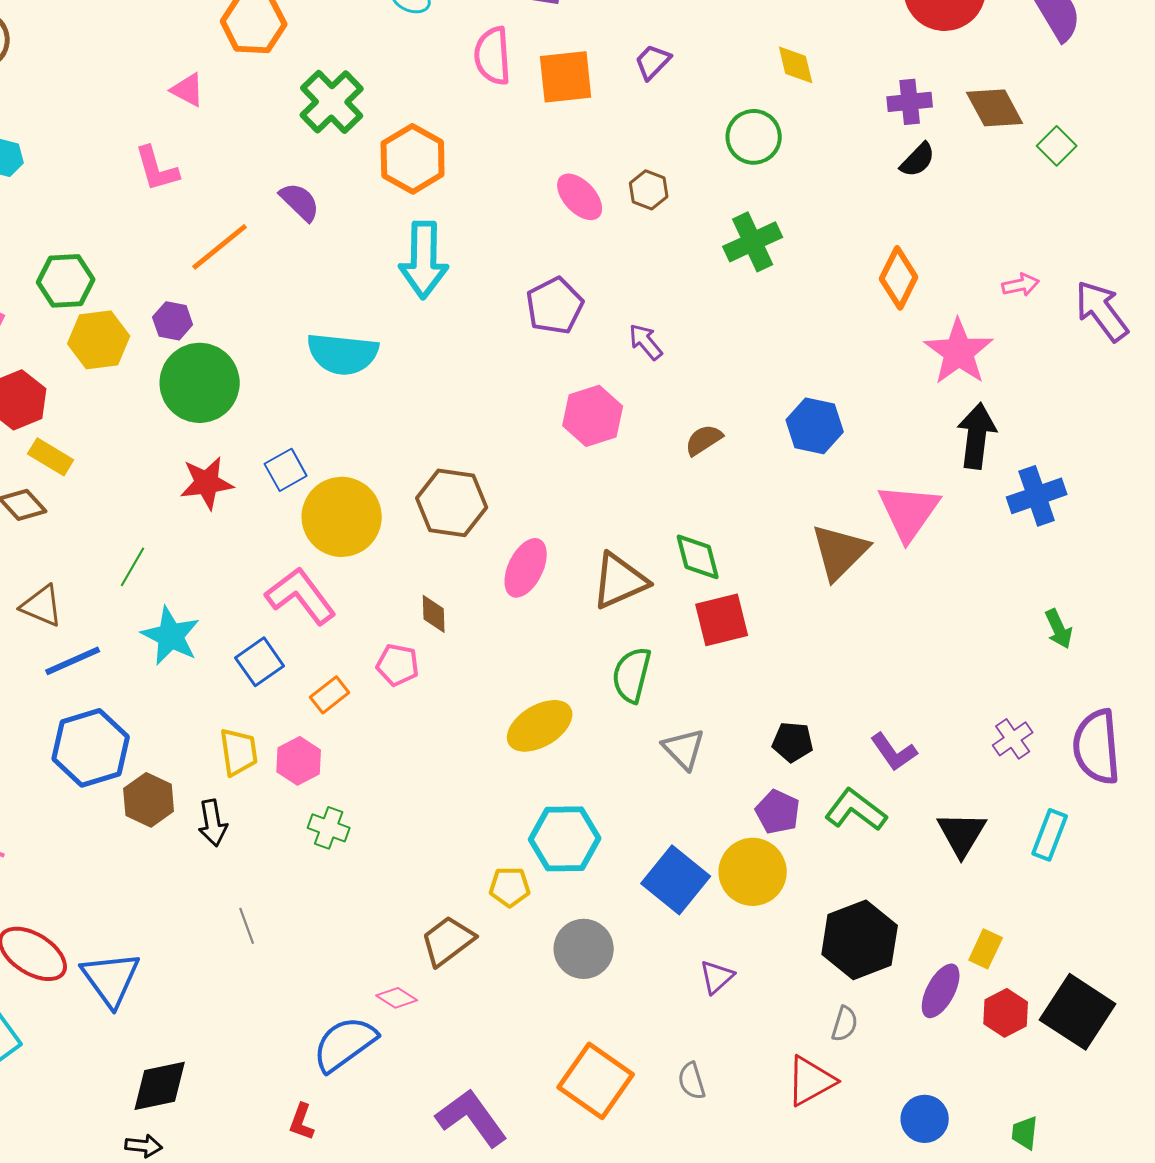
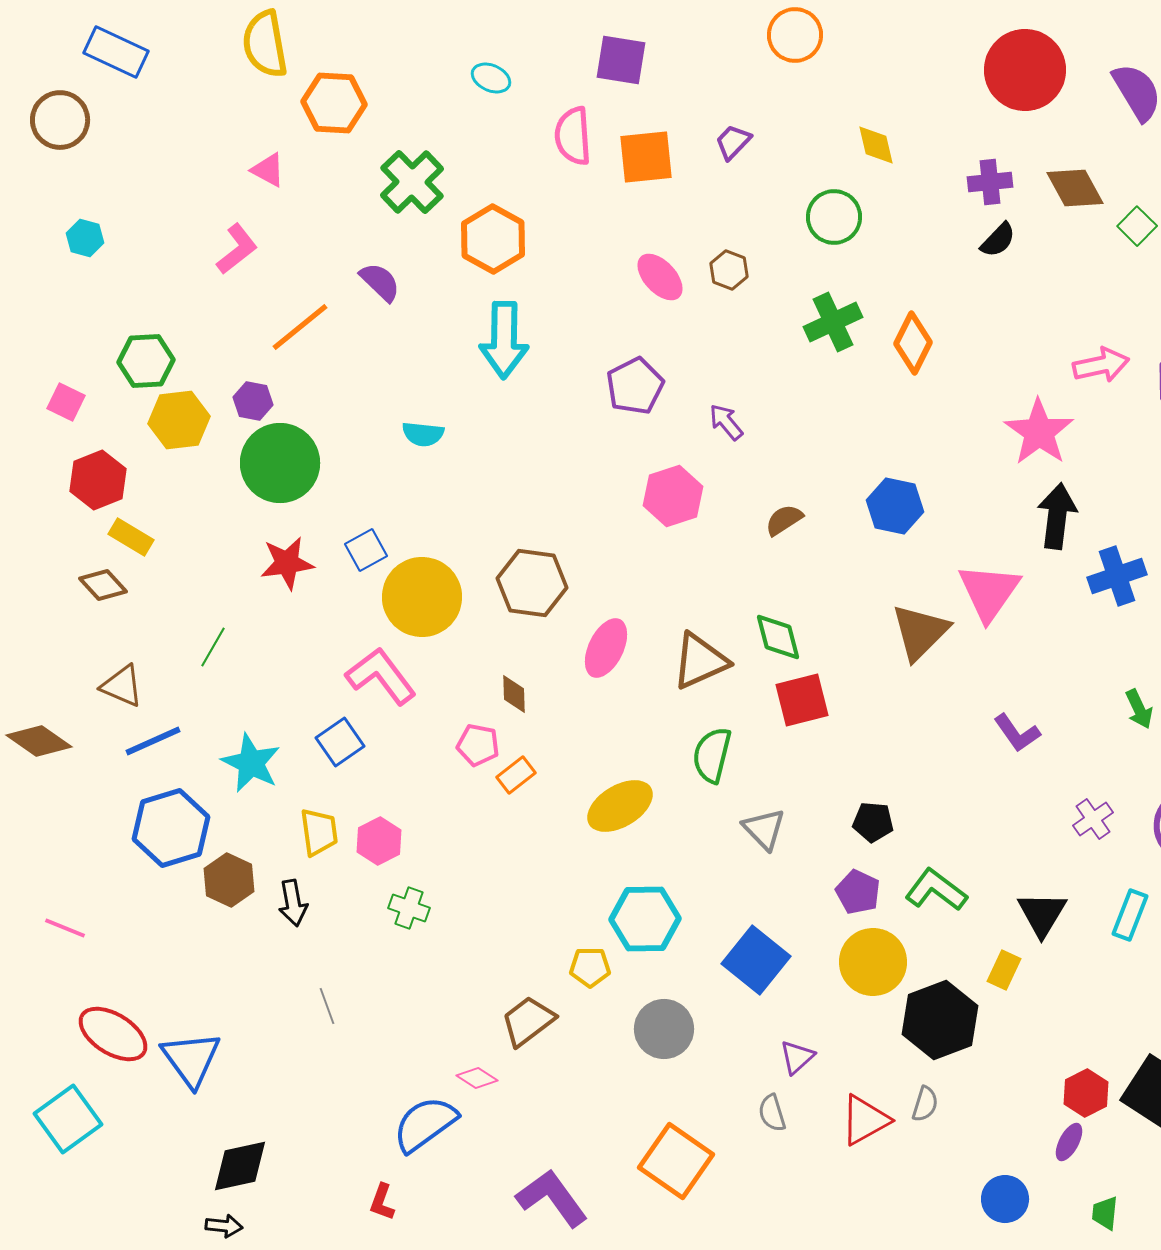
pink L-shape: (157, 169) -> (237, 249), turned -112
orange diamond: (899, 278) -> (913, 343), moved
pink arrow: (1021, 285) -> (1101, 365), size x1.5
cyan semicircle: (343, 354) -> (423, 434), size x0.6
cyan star: (171, 636) -> (251, 763), moved
orange rectangle: (330, 695) -> (516, 775), moved
purple L-shape: (894, 752) -> (1017, 733), moved
yellow circle: (753, 872) -> (873, 962), moved
yellow rectangle: (986, 949) -> (1004, 970), moved
purple ellipse: (941, 991) -> (1069, 1142), moved, size x0.7
gray semicircle: (692, 1081) -> (772, 1113), moved
red triangle: (811, 1081) -> (865, 1120), moved

